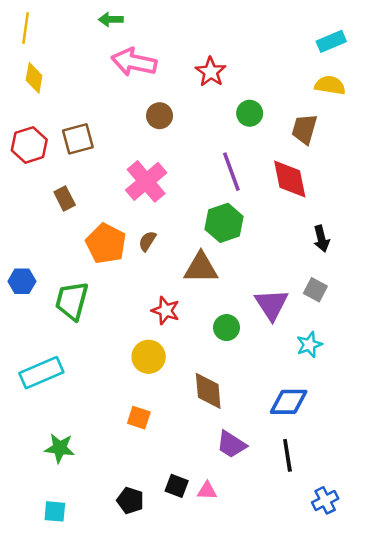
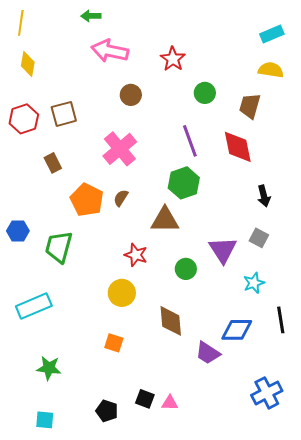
purple trapezoid: (231, 444) -> (208, 353), moved
black line: (287, 455) -> (281, 320), moved
blue cross: (325, 500) -> (267, 393), moved, size x1.4

